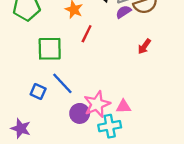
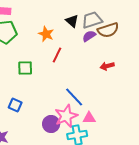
red arrow: (144, 46) -> (107, 66), turned 40
green square: (50, 49) -> (25, 68), size x0.7
blue line: (62, 83) -> (74, 97), moved

